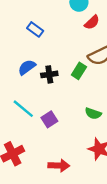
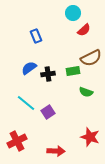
blue rectangle: (35, 29) -> (36, 36), turned 32
green rectangle: (79, 71) -> (73, 71), turned 48
green semicircle: (93, 113) -> (86, 92), moved

